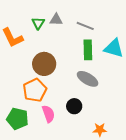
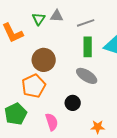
gray line: (85, 26) -> (86, 23), turned -42
pink semicircle: (48, 114) -> (52, 122), moved
green pentagon: (17, 119) -> (16, 114), turned 30

